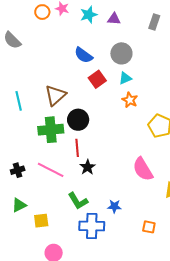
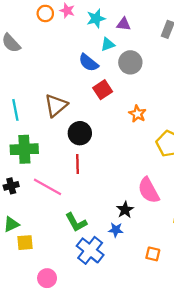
cyan triangle: (125, 78) -> (108, 44), moved
green cross: (51, 130) -> (24, 149), moved
black star: (88, 167) -> (125, 210), moved
yellow square: (41, 221) -> (25, 243), moved
blue cross: (92, 226) -> (90, 250), turned 35

